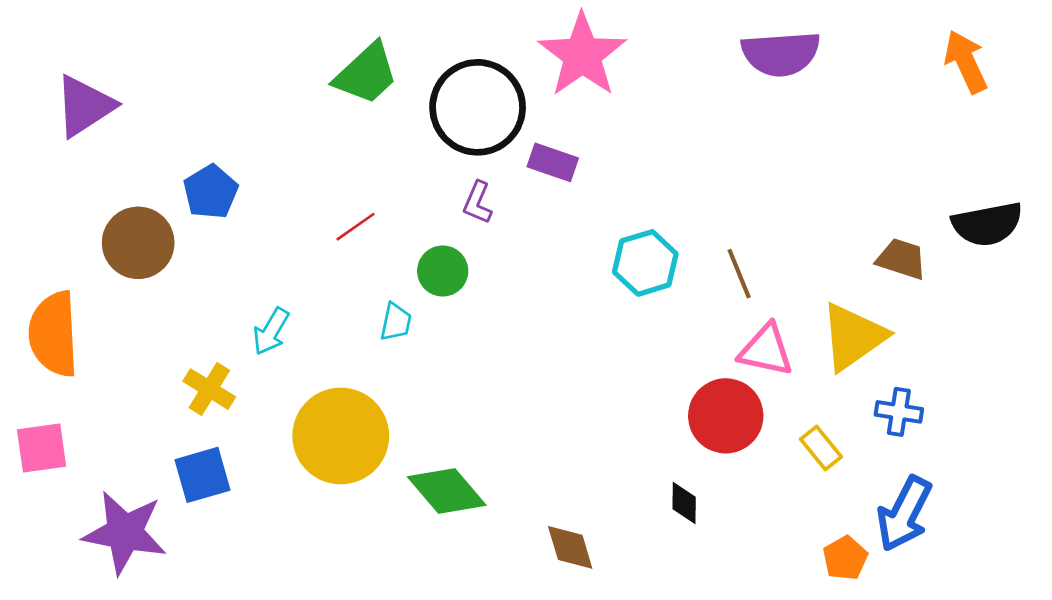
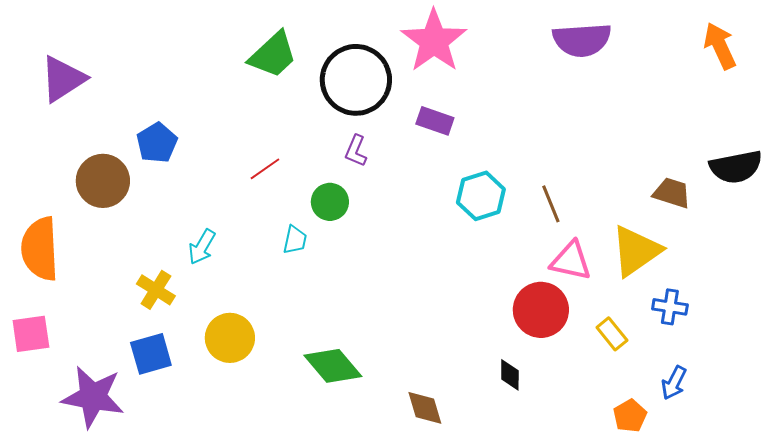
purple rectangle: (553, 162) -> (435, 121), moved
yellow circle: (341, 436) -> (230, 338), moved, size x0.7
blue arrow: (904, 514) -> (674, 383), size x0.6

